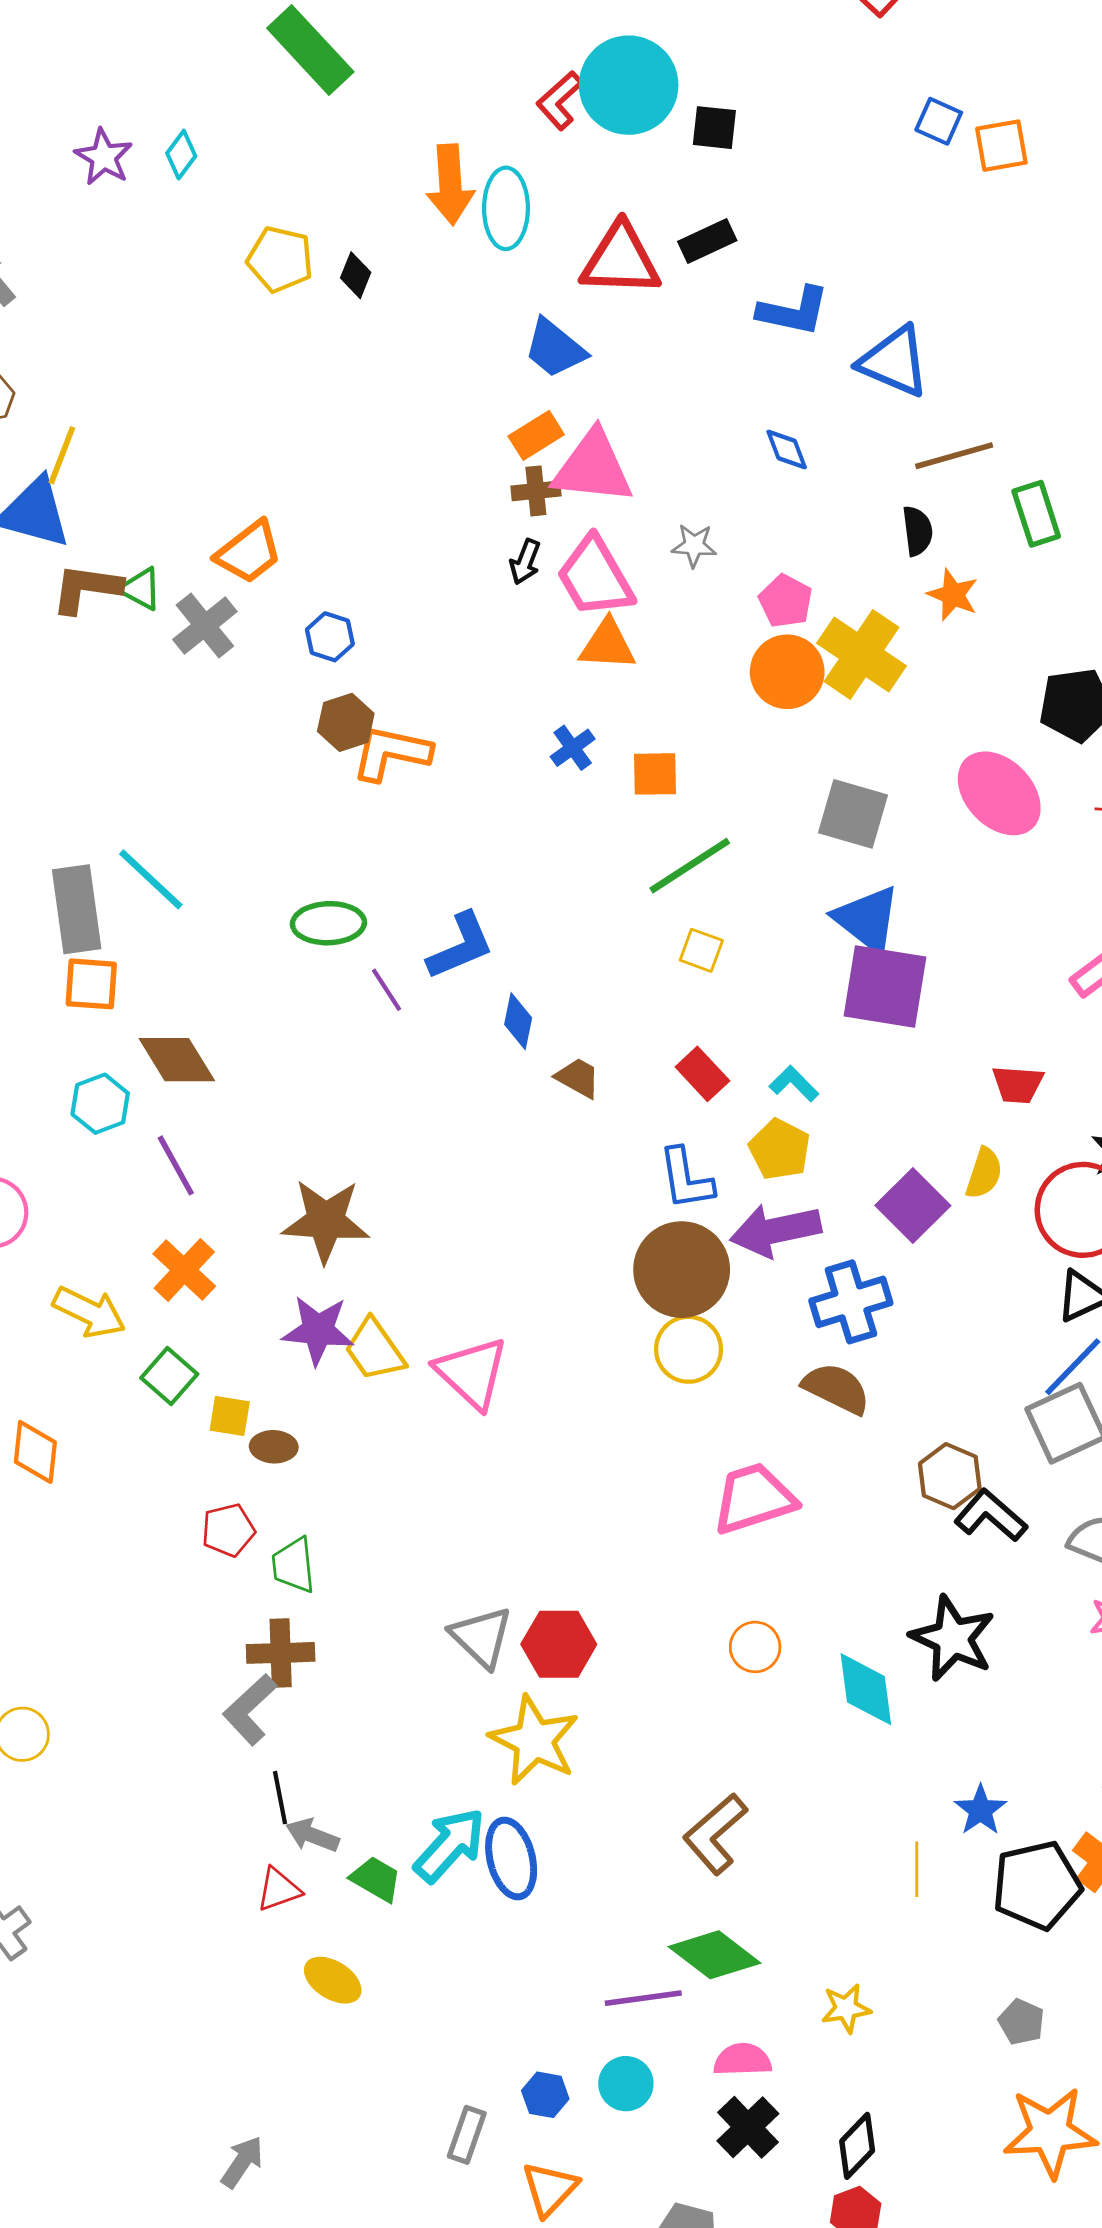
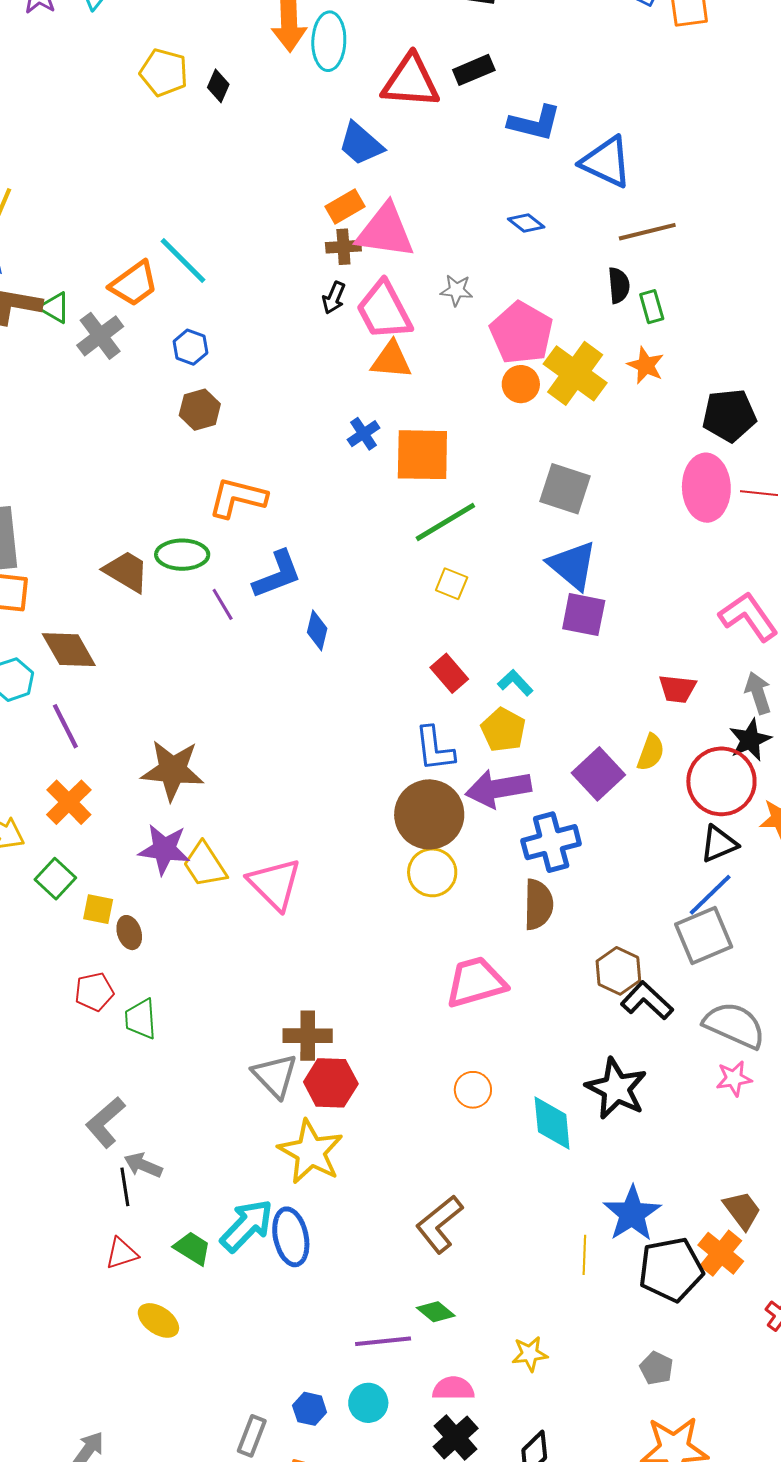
blue diamond: (787, 450) -> (526, 223), turned -33
green rectangle: (1036, 514) -> (652, 307), moved, size x0.7
orange star: (953, 595) -> (646, 365), moved
pink pentagon: (786, 601) -> (521, 333), size x1.6
orange circle: (787, 672) -> (521, 384), size x0.7
orange L-shape: (391, 753) -> (237, 498), moved
orange square: (655, 774) -> (422, 455), size x1.6
pink ellipse: (999, 793) -> (706, 488), moved, turned 40
cyan line: (151, 879) -> (183, 260), moved
purple square: (885, 986) -> (584, 615), size x0.7
brown trapezoid: (578, 1078) -> (126, 571), moved, size x1.4
brown semicircle: (836, 1388) -> (538, 904), turned 63
brown ellipse: (274, 1447) -> (129, 933), turned 68
brown cross: (281, 1653) -> (308, 1036), moved
blue star: (980, 1810) -> (632, 1214), size x1.5
gray arrow: (312, 1835) -> (143, 1165), moved
green diamond: (715, 1955) -> (436, 1312), size x0.6

